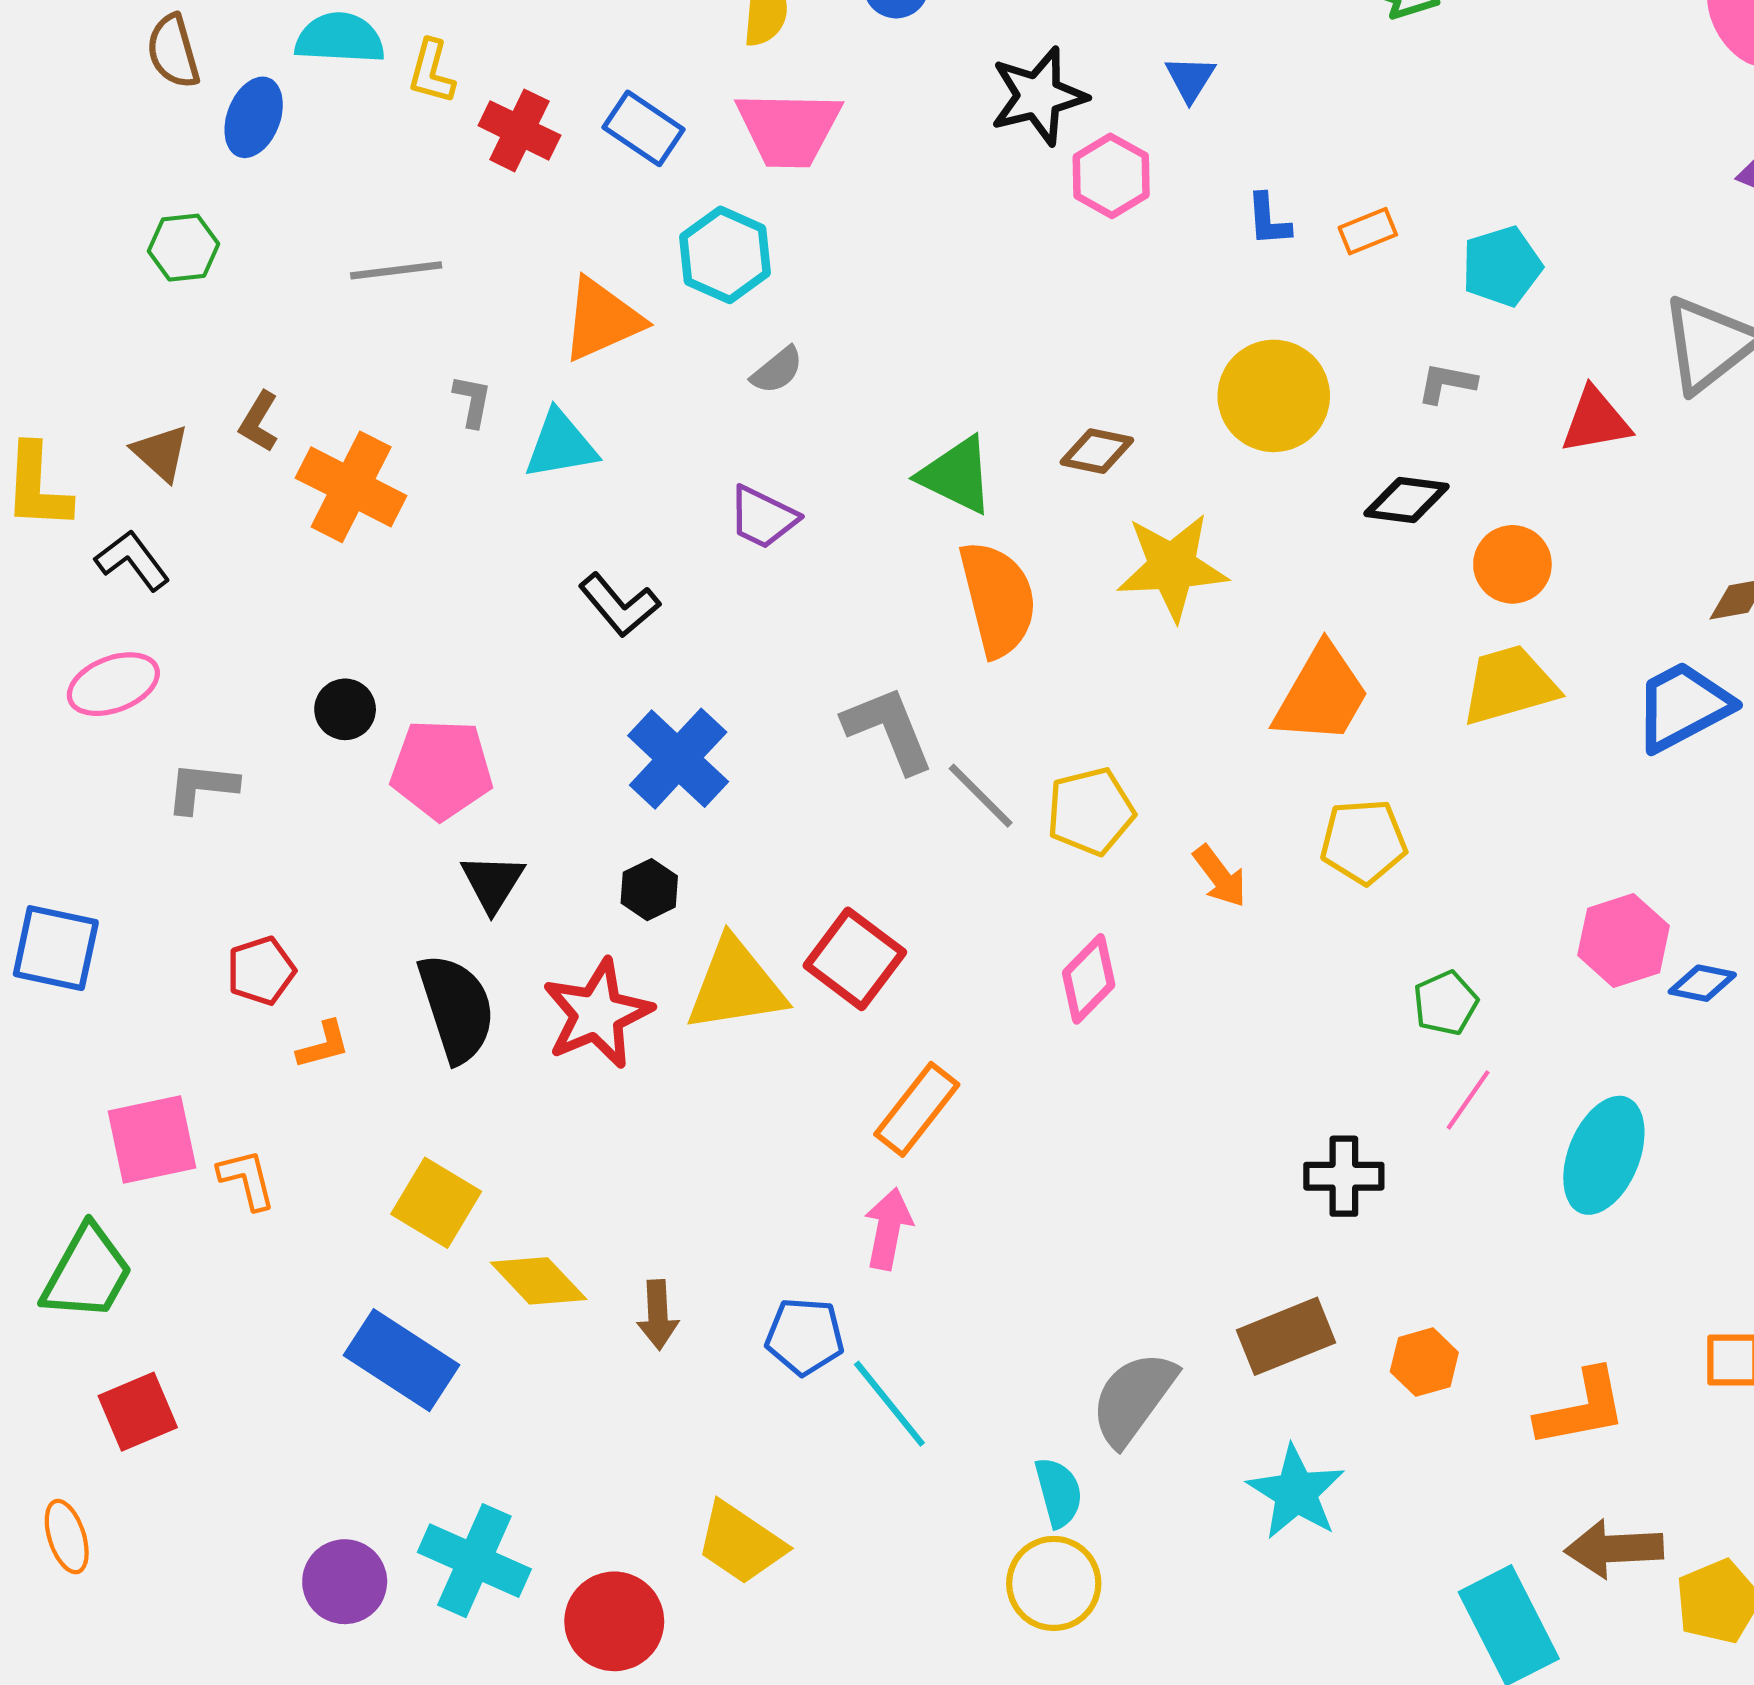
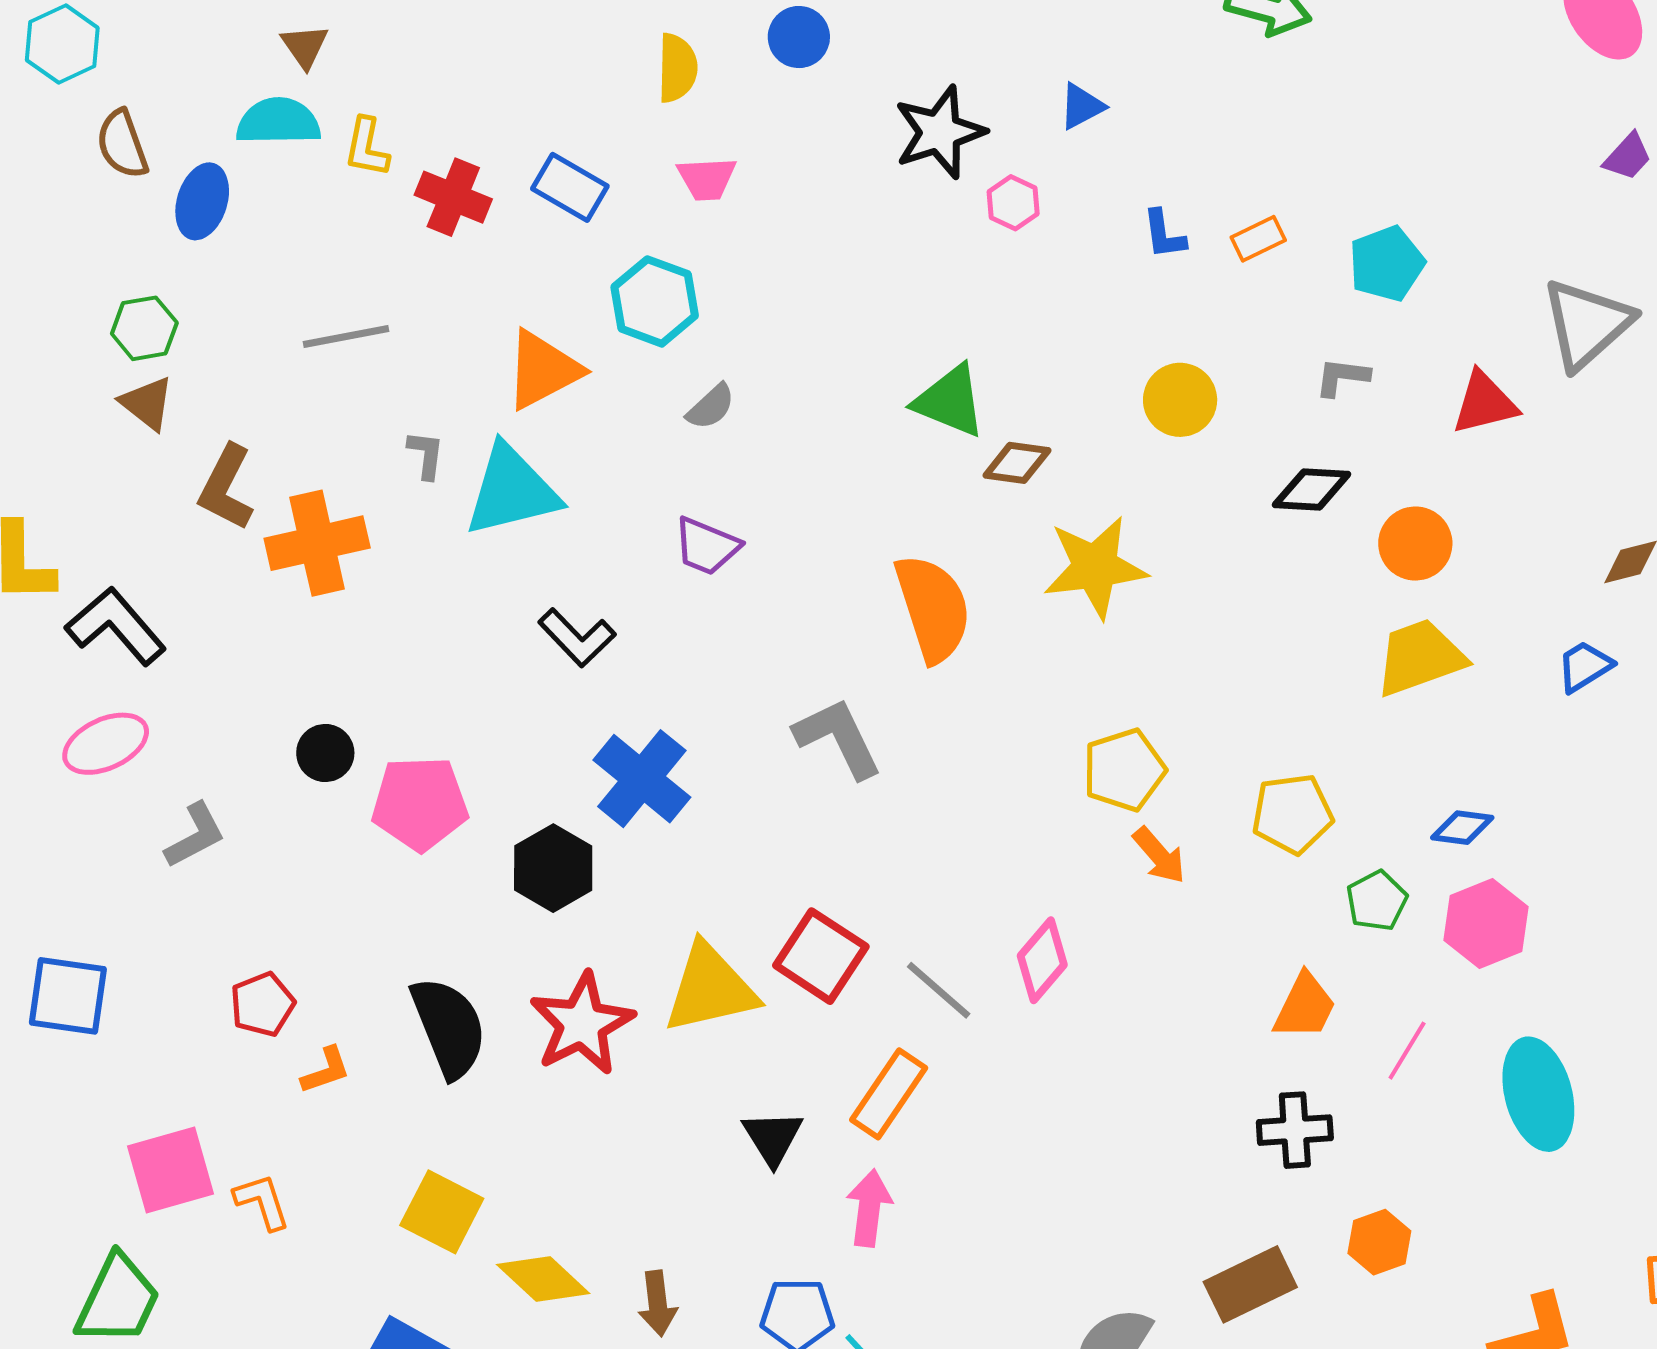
blue triangle: (1190, 79) -> (1082, 106), turned 34
pink trapezoid: (789, 129) -> (707, 179), size x0.6
pink hexagon: (1111, 176) -> (1013, 203), size x0.7
yellow circle: (1274, 396) -> (1180, 400), size x0.7
brown L-shape: (259, 422) -> (226, 488), size x1.5
cyan triangle: (561, 445) -> (512, 491), size x1.4
brown triangle: (161, 453) -> (147, 403), moved
green triangle: (956, 475) -> (950, 401), moved
orange cross: (351, 487) -> (317, 543), turned -36
black L-shape: (132, 560) -> (116, 626), size x1.4
orange trapezoid: (1322, 695) -> (1305, 1006), moved, size x0.7
blue trapezoid: (1683, 706) -> (1585, 666), size x0.6
gray L-shape: (202, 787) -> (195, 835), turned 150
gray line: (981, 796) -> (939, 990), moved
yellow pentagon: (1091, 811) -> (1124, 770), moved
black triangle: (493, 883) -> (773, 1138), moved
black hexagon: (649, 890) -> (553, 868), moved, size x1.5
pink hexagon: (1624, 940) -> (1486, 924), moved
blue diamond: (1702, 983) -> (1462, 828), moved
green pentagon: (1445, 1003) -> (1377, 901), moved
cyan ellipse: (1604, 1155) -> (1538, 1094), turned -33
orange hexagon: (1424, 1362) -> (1379, 1242), moved

